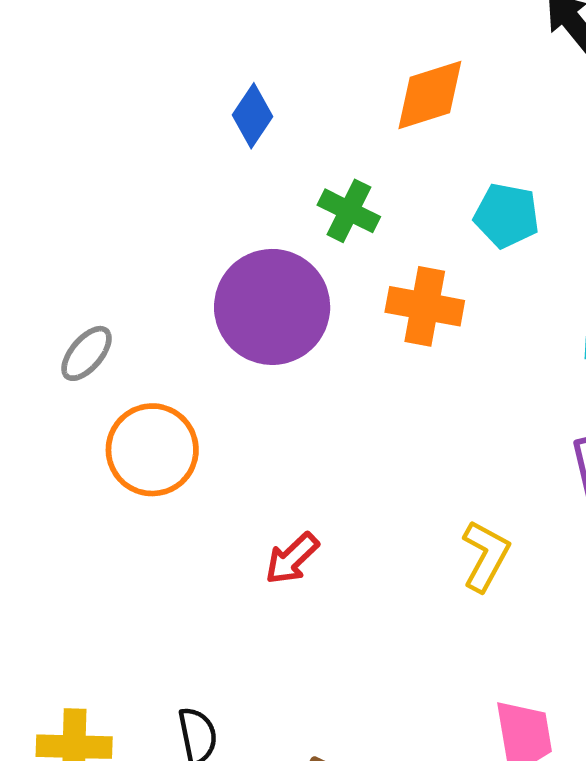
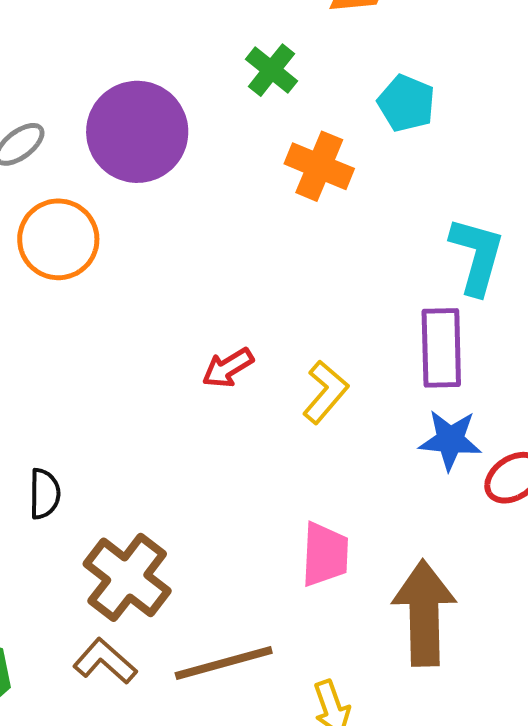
purple circle: (272, 307) -> (137, 132), moved
red arrow: (292, 558) -> (228, 368), moved

